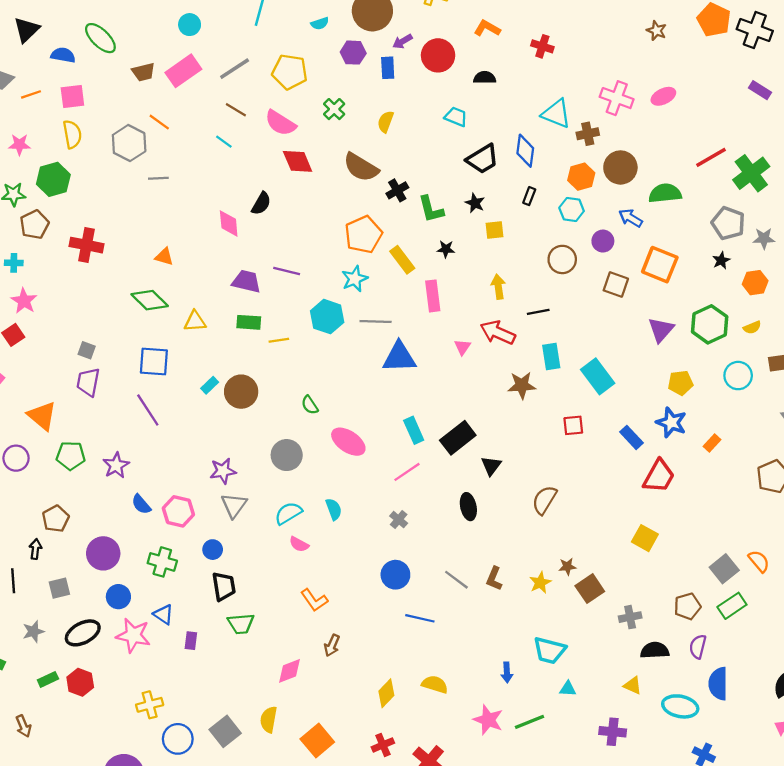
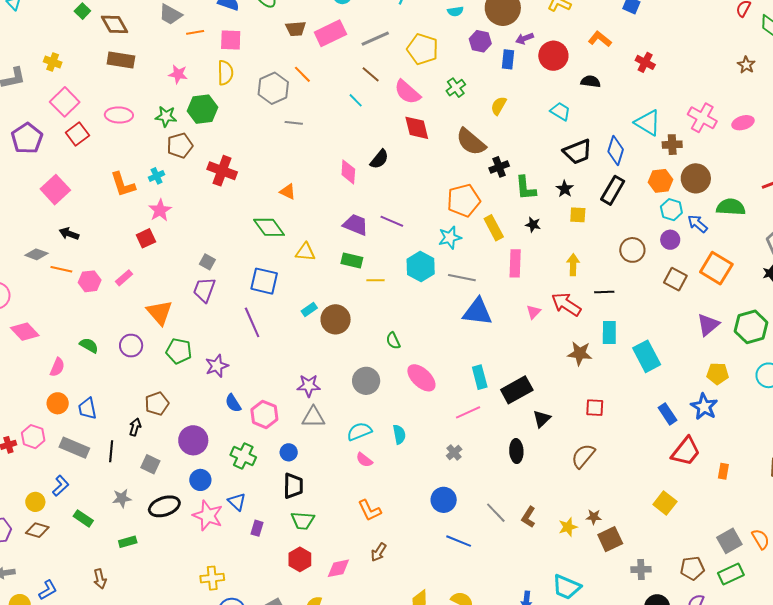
black rectangle: (529, 196) -> (613, 190), size x1.8
cyan hexagon: (572, 209) -> (671, 210), moved
cyan cross: (14, 263) -> (157, 176), turned -35
red square: (573, 425) -> (595, 408), moved
orange rectangle: (712, 443) -> (723, 471), moved, turned -42
gray triangle: (234, 505) -> (313, 417), turned 45
gray square: (59, 588) -> (150, 464), turned 30
red hexagon: (80, 682) -> (300, 559), moved

